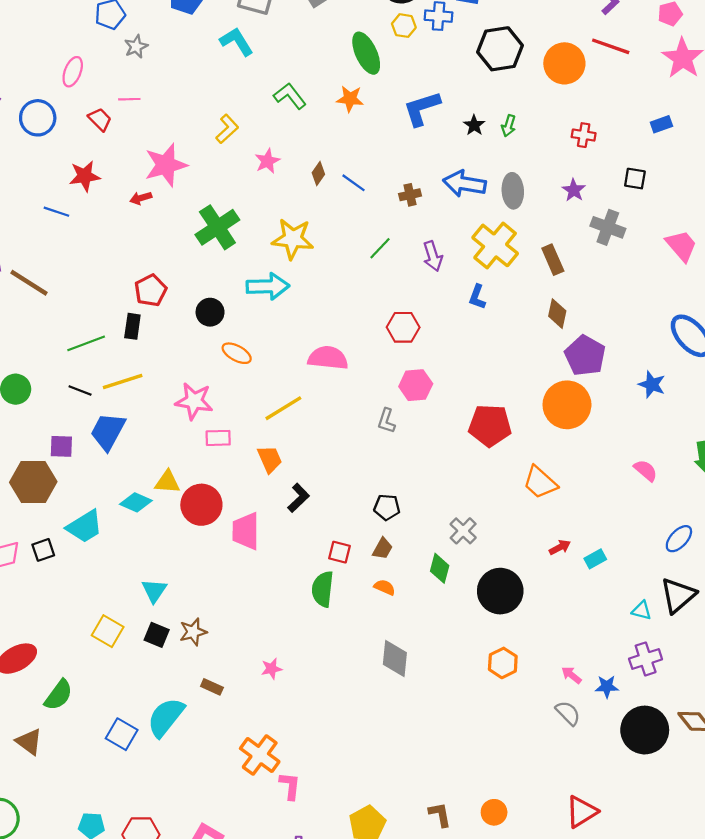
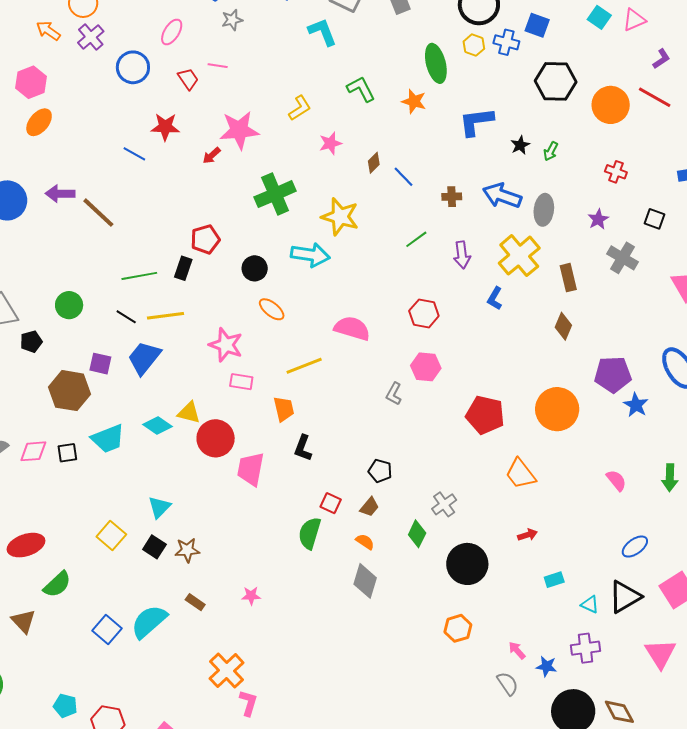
red arrow: (141, 198) -> (212, 156), turned -36
purple pentagon: (585, 356) -> (613, 374), moved, turned 30
black L-shape: (298, 498) -> (303, 448), turned 144
cyan rectangle: (595, 559) -> (554, 580), moved
gray diamond: (395, 659) -> (365, 581), moved

